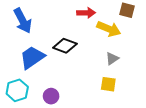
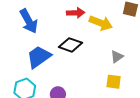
red arrow: (86, 13) -> (76, 13), moved
yellow arrow: (109, 29) -> (101, 23), moved

